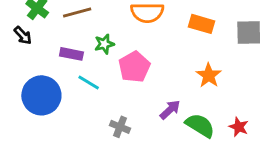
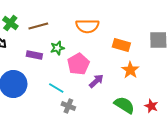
orange rectangle: (202, 24) -> (121, 45), moved
cyan line: (89, 83) -> (56, 88), moved
purple arrow: (170, 110) -> (96, 81), moved

